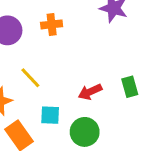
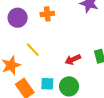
cyan square: (50, 115) -> (47, 84), moved

